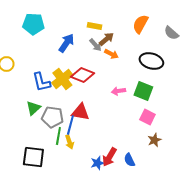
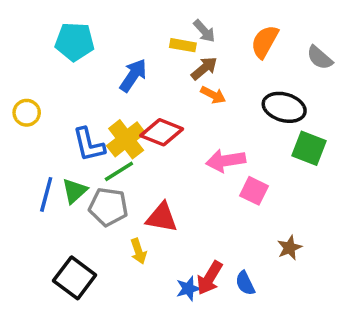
gray arrow: (95, 45) -> (204, 31), moved
pink arrow: (118, 91) -> (226, 161), size x1.5
green square: (143, 91) -> (309, 148), moved
red triangle: (80, 112) -> (162, 217), moved
pink square: (147, 117) -> (254, 191), moved
blue line: (70, 125) -> (46, 194), moved
green line: (58, 136) -> (119, 171), moved, turned 48
black square: (33, 157) -> (75, 278), turned 30

